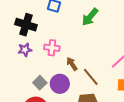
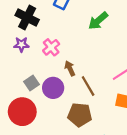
pink cross: (52, 48) -> (51, 47), turned 35

